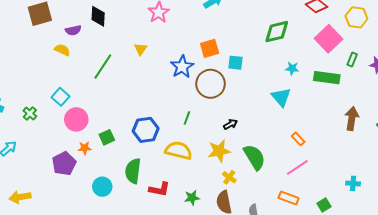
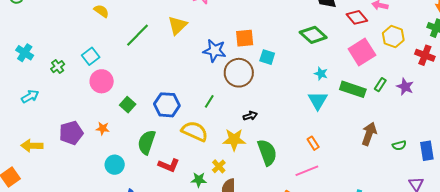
green diamond: (277, 32) -> (313, 35), turned 44
yellow triangle: (140, 49) -> (177, 25), size x1.5
green rectangle: (352, 60) -> (380, 85), moved
blue star: (182, 67) -> (215, 51), turned 30
cyan triangle: (281, 97) -> (318, 100), moved
green square: (107, 137) -> (128, 105), turned -35
orange star: (85, 148) -> (103, 129), moved
purple pentagon: (64, 164) -> (71, 133), moved
yellow cross: (229, 177) -> (219, 166), moved
cyan circle: (102, 187) -> (115, 165), moved

